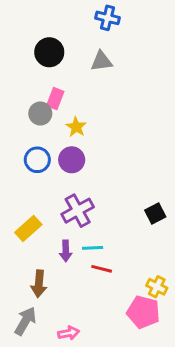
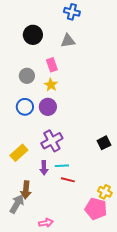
pink rectangle: (55, 99) -> (52, 65), moved, turned -40
gray arrow: (25, 321) -> (17, 204), moved

